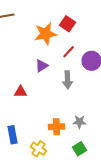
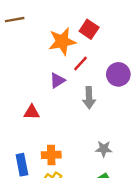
red line: (69, 52) -> (81, 63), moved
orange cross: (57, 127) -> (51, 155), moved

